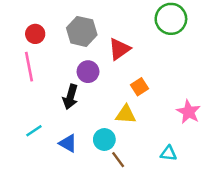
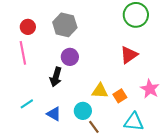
red triangle: (119, 49) -> (129, 55), moved
orange square: (140, 87) -> (120, 96), moved
cyan triangle: (168, 153) -> (134, 122), size x1.5

